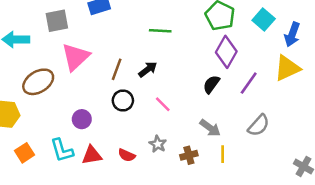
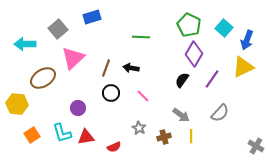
gray square: (57, 21) -> (58, 29), turned -30
black arrow: (148, 69) -> (131, 68), turned -133
red semicircle: (127, 155) -> (114, 147), moved, turned -48

